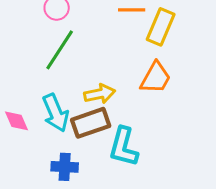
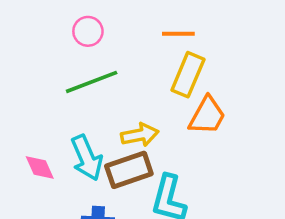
yellow rectangle: (161, 27) -> (188, 75), moved
green line: (60, 50) -> (92, 82), turned 36

